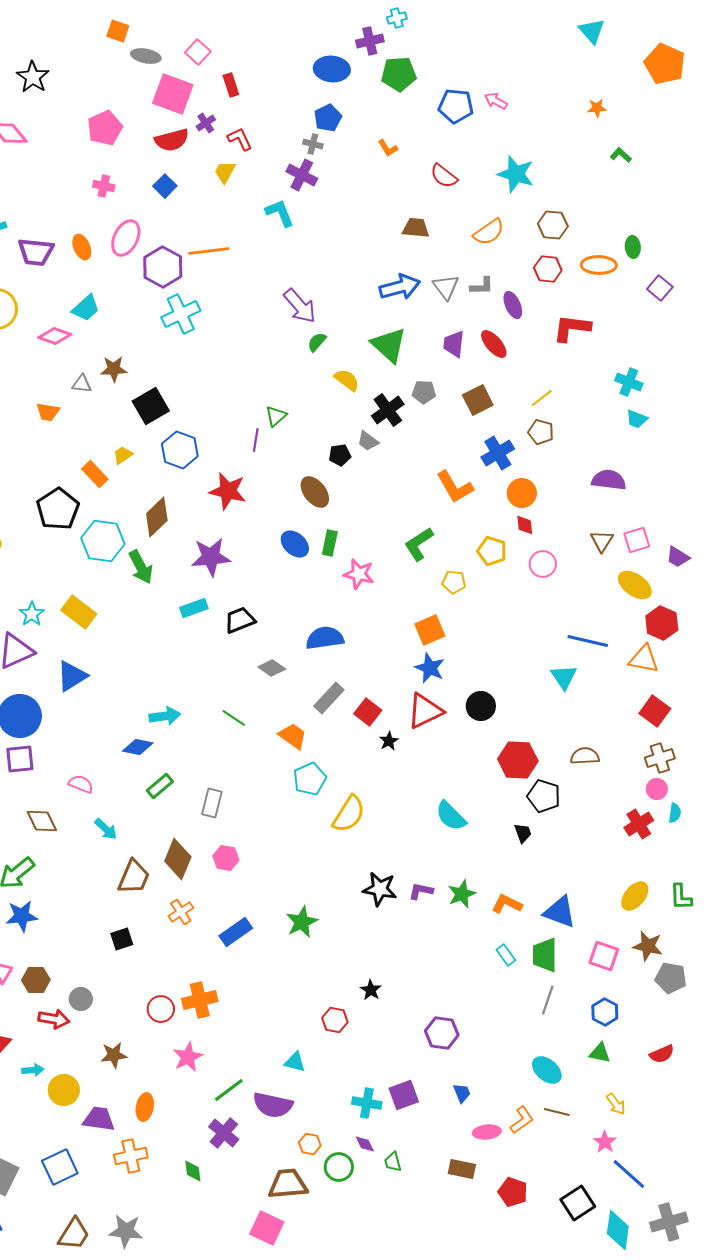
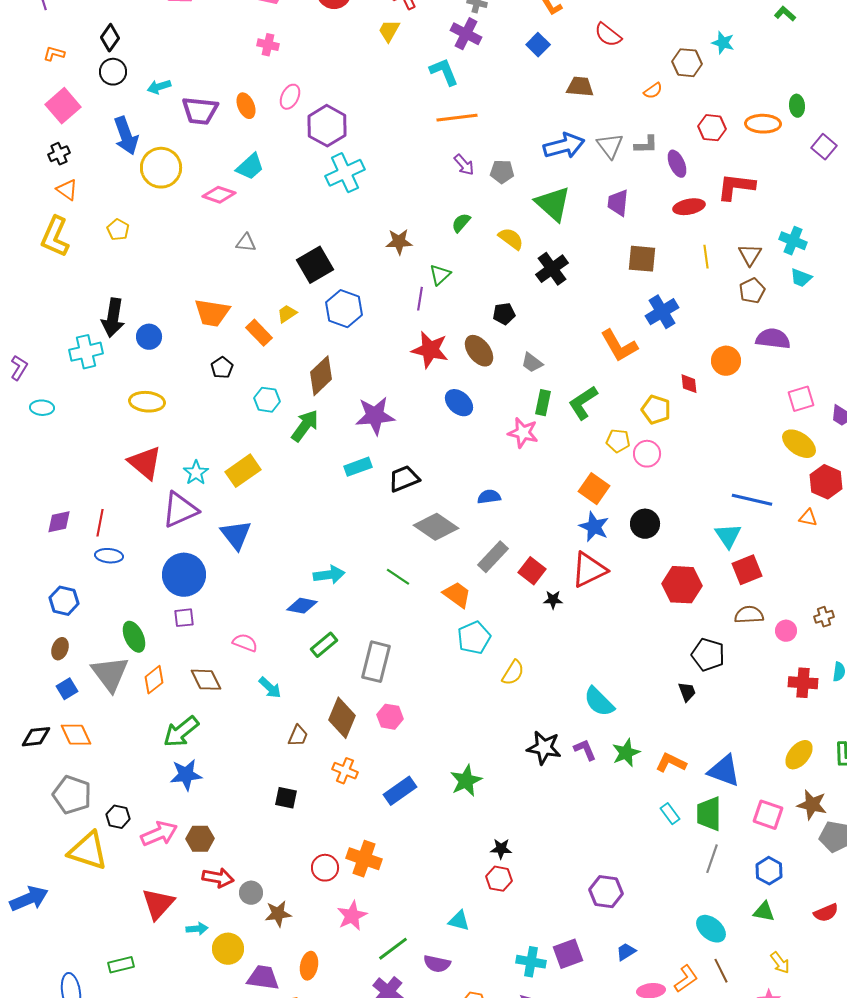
cyan star: (516, 174) -> (723, 43), moved, size x0.6
blue square: (165, 186) -> (538, 45), moved
brown hexagon: (553, 225) -> (687, 63), moved
orange semicircle: (489, 232) -> (653, 91), size x0.6
pink ellipse: (126, 238) -> (290, 97), size x0.7
orange line: (209, 251) -> (457, 118), moved
purple arrow: (300, 306) -> (464, 165), size x0.6
green semicircle: (317, 342) -> (461, 223), moved
red ellipse: (494, 344) -> (689, 207), moved, turned -60
brown star: (114, 369) -> (399, 242), moved
gray pentagon: (424, 392) -> (502, 172), moved
yellow line: (542, 398) -> (706, 257), turned -60
brown square: (478, 400) -> (642, 259), turned 32
orange trapezoid: (48, 412) -> (212, 313), moved, size x1.5
brown pentagon: (541, 432) -> (752, 291), moved, turned 30
gray trapezoid: (368, 441) -> (532, 363), moved
red star: (228, 491) -> (430, 350), moved
orange circle: (522, 493) -> (726, 361), moved
black pentagon: (58, 509) -> (222, 368), size x0.5
cyan hexagon: (103, 541) -> (267, 400), size x0.6
brown triangle: (602, 541) -> (750, 255), moved
green rectangle: (330, 543) -> (543, 403), moved
pink circle: (543, 564) -> (647, 454), moved
green arrow: (141, 567) -> (305, 426), turned -116
yellow rectangle: (79, 612) -> (243, 471), turned -72
orange square: (430, 630) -> (594, 489), turned -32
blue semicircle: (325, 638) -> (489, 497), size x0.6
orange triangle: (644, 659) -> (808, 518), size x0.6
gray diamond: (272, 668) -> (436, 527), size x1.6
blue triangle: (72, 676) -> (236, 535), turned -36
black circle: (481, 706) -> (645, 524), moved
red square: (655, 711) -> (747, 570), moved, turned 32
black star: (389, 741) -> (553, 600), turned 30
brown cross: (660, 758) -> (824, 617), size x0.7
purple square: (20, 759) -> (184, 618), size x0.7
red hexagon: (518, 760) -> (682, 585), moved
pink circle: (657, 789) -> (786, 631), moved
gray rectangle: (212, 803) -> (376, 662), size x1.4
yellow semicircle: (349, 814) -> (513, 673), size x0.7
cyan semicircle: (451, 816) -> (599, 702), moved
red cross: (639, 824) -> (803, 683), turned 36
brown trapezoid: (134, 877) -> (298, 736), size x0.6
purple L-shape: (421, 891) -> (585, 750), turned 55
orange cross: (181, 912) -> (345, 771), turned -35
black square: (122, 939) -> (286, 798), turned 30
black star: (371, 990) -> (501, 849), moved, turned -30
gray circle: (81, 999) -> (251, 893), moved
orange cross: (200, 1000) -> (364, 859), turned 32
blue trapezoid: (462, 1093) -> (626, 952), turned -100
purple semicircle: (273, 1105) -> (437, 964), size x0.7
brown line: (557, 1112) -> (721, 971), turned 50

